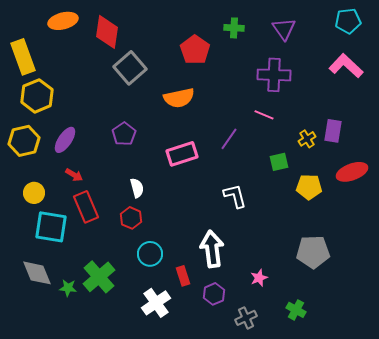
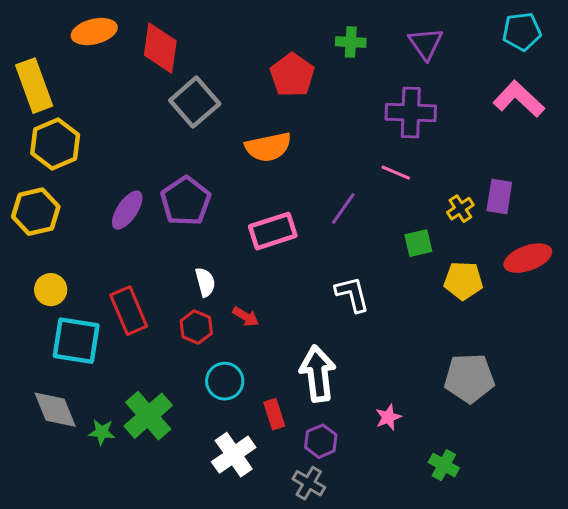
purple pentagon: (124, 134) -> (186, 201), size x1.4
purple ellipse: (65, 140) -> (127, 210), moved
red arrow: (74, 175) -> (246, 317), moved
gray cross: (246, 318) -> (309, 483), moved, turned -35

